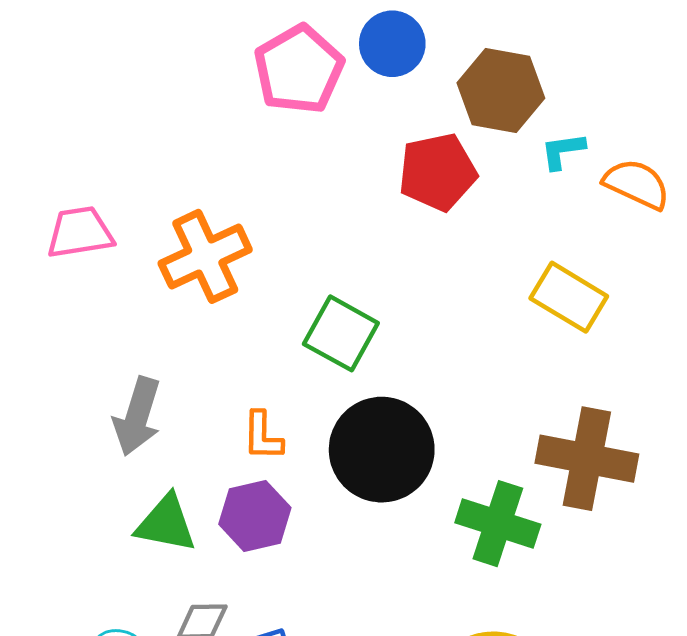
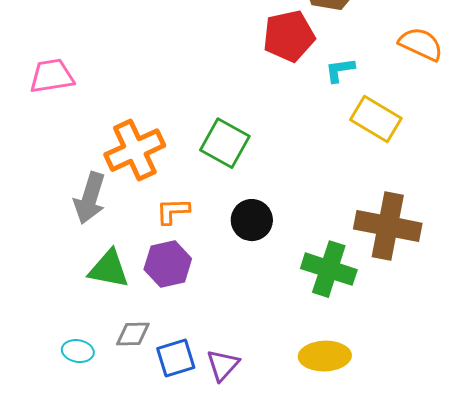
cyan L-shape: (563, 151) -> (340, 70), moved
orange cross: (205, 256) -> (135, 150), moved
orange L-shape: (263, 436) -> (173, 211), turned 87
black circle: (382, 450) -> (252, 220), size x0.6

